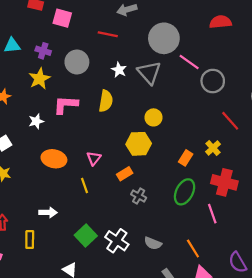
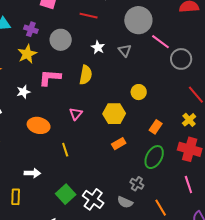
gray triangle: (149, 73) -> (125, 50), size x0.6
yellow circle: (154, 117) -> (139, 92), moved
yellow cross: (213, 148) -> (189, 120), moved
pink triangle: (94, 158) -> (76, 114), moved
orange rectangle: (125, 174) -> (119, 144), moved
gray cross: (139, 196) -> (137, 184), moved
pink line: (212, 214) -> (188, 184), moved

